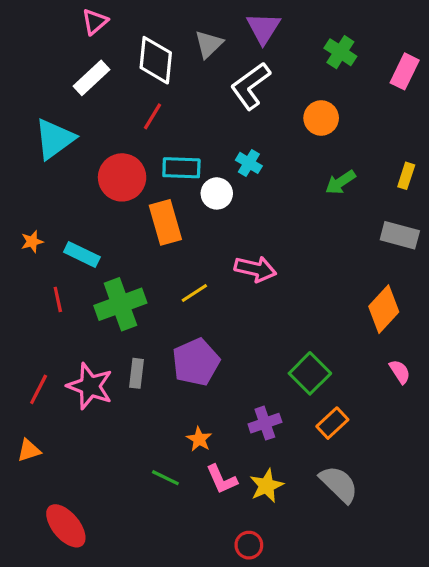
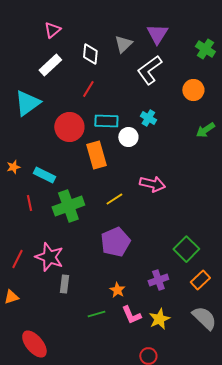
white diamond: (156, 60) -> (90, 54), size x0.7
gray rectangle: (136, 373) -> (64, 284), moved
green line: (165, 478) -> (96, 314), turned -42

